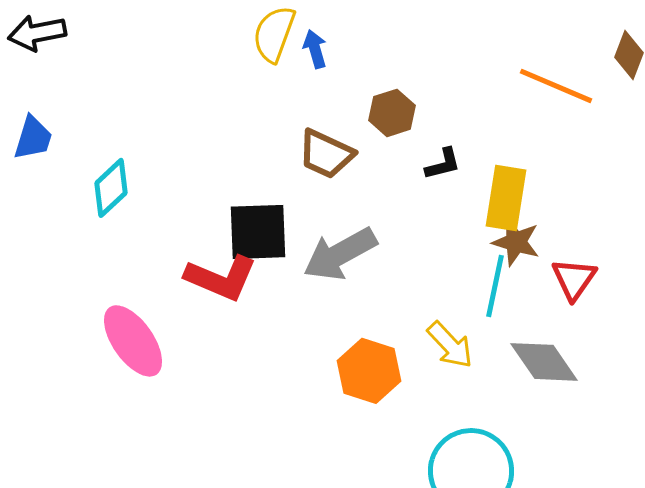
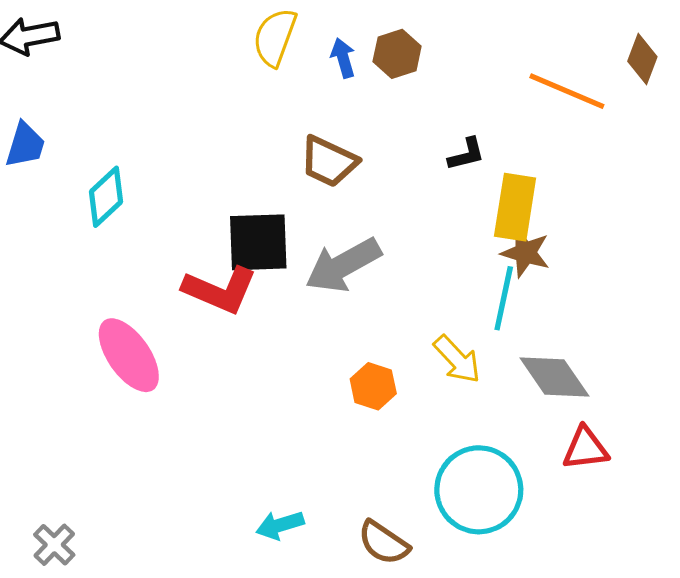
blue arrow: (315, 49) -> (343, 58), moved
brown hexagon: (392, 113) -> (397, 54), moved
black L-shape: (443, 164) -> (466, 154), moved
red triangle: (574, 279) -> (585, 448), moved, turned 48
orange hexagon: (369, 371) -> (373, 386), size x0.7

